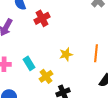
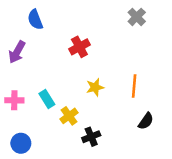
red cross: (42, 18) -> (79, 47), moved

